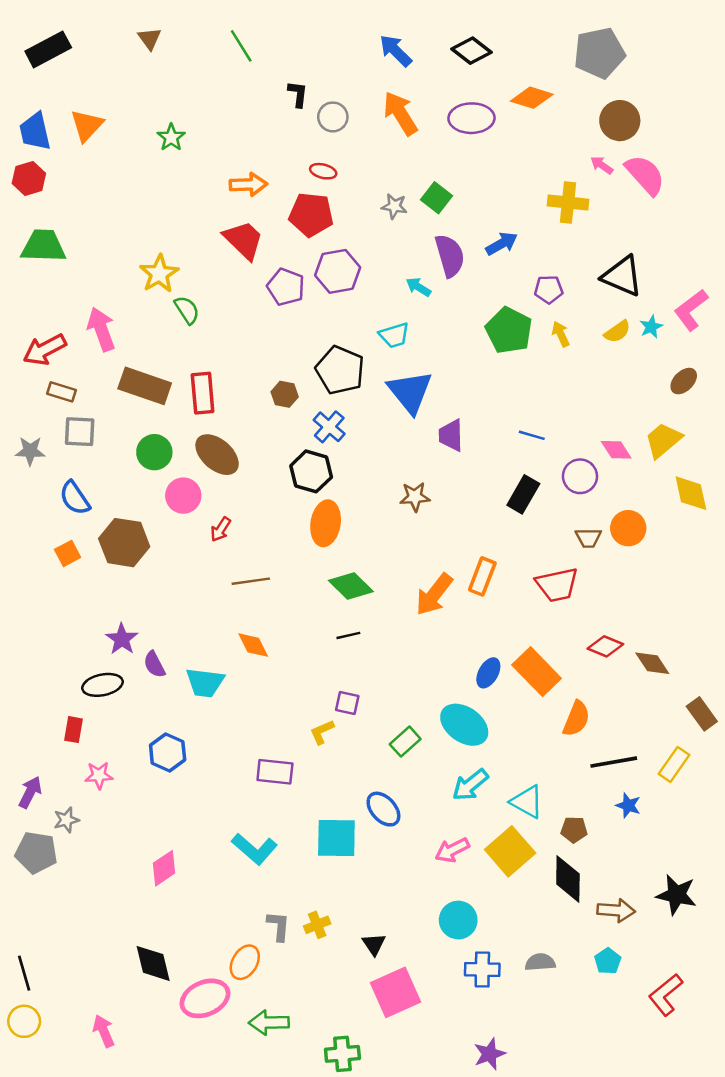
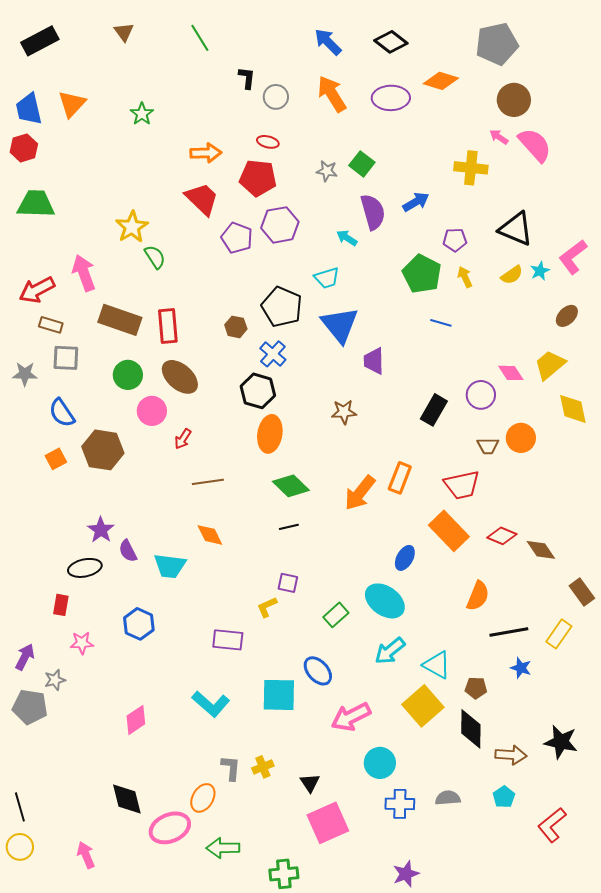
blue line: (532, 435) -> (441, 323), moved
orange rectangle: (537, 672) -> (449, 531), moved
pink arrow: (452, 850) -> (351, 717), moved, size x1.4

